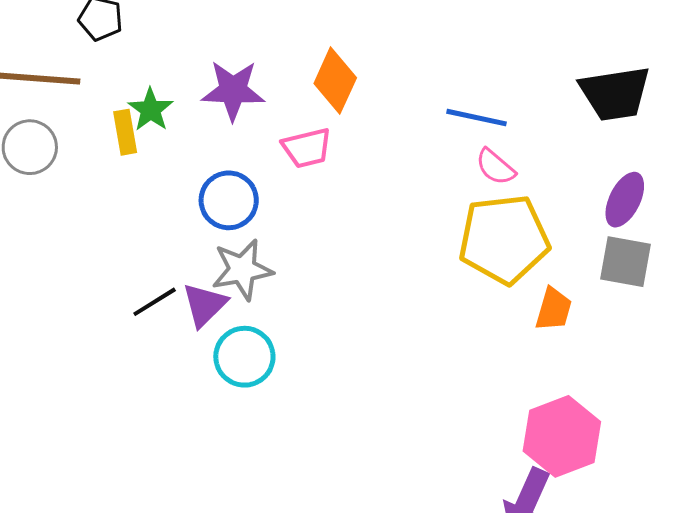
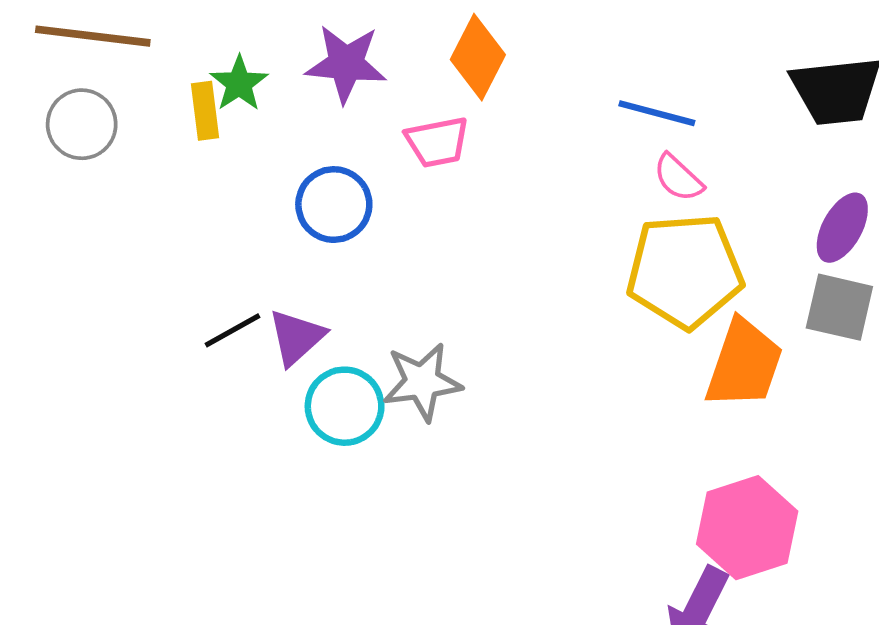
gray star: (242, 270) -> (422, 382), moved
orange trapezoid: (554, 309) -> (744, 364), size x1.6

